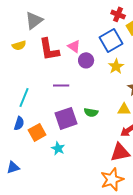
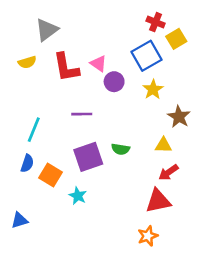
orange square: (37, 132) -> (51, 175), turned -30
orange star: (112, 179) -> (148, 236), size x0.7

